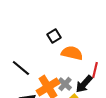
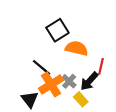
black square: (54, 36) -> (57, 30), size x1.5
black line: (21, 68) -> (41, 67), moved

